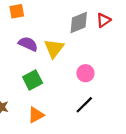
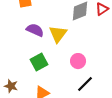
pink circle: (85, 73) -> (78, 61), moved

